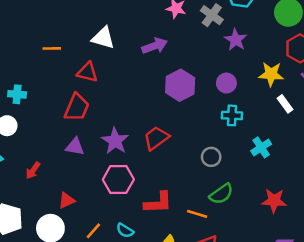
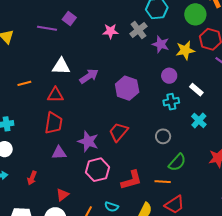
gray cross: (212, 15) -> (138, 30), turned 30
purple arrow: (155, 46) -> (89, 76), moved
yellow star: (271, 74) -> (185, 50), moved
purple circle: (226, 83) -> (169, 76), moved
white rectangle: (285, 104) -> (196, 90), moved

